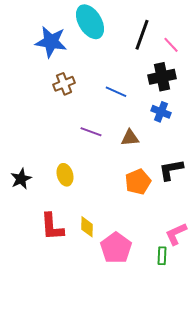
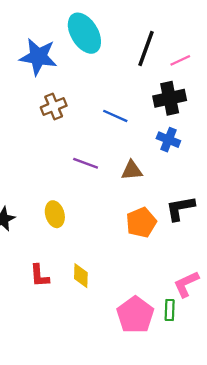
pink line: (171, 45) -> (180, 60), turned -72
red L-shape: (52, 227) -> (39, 276), size x0.7
pink pentagon: (116, 248) -> (135, 315), moved

